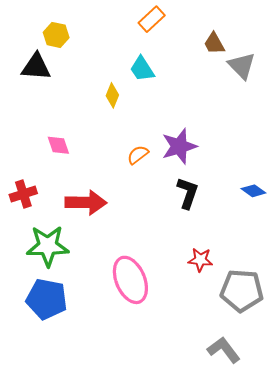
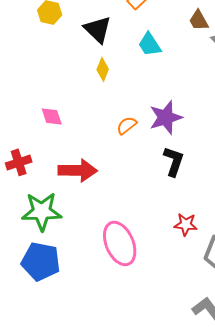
black triangle: (36, 67) -> (98, 29), moved, turned 40
cyan trapezoid: (142, 69) -> (150, 44), moved

